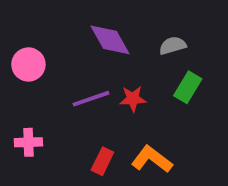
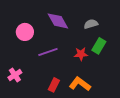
pink circle: (28, 64) -> (25, 32), moved
red star: (133, 99) -> (81, 54), moved
pink cross: (28, 142) -> (15, 75), turned -32

